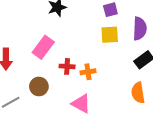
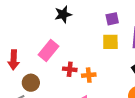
brown circle: (39, 86) -> (31, 83), moved

